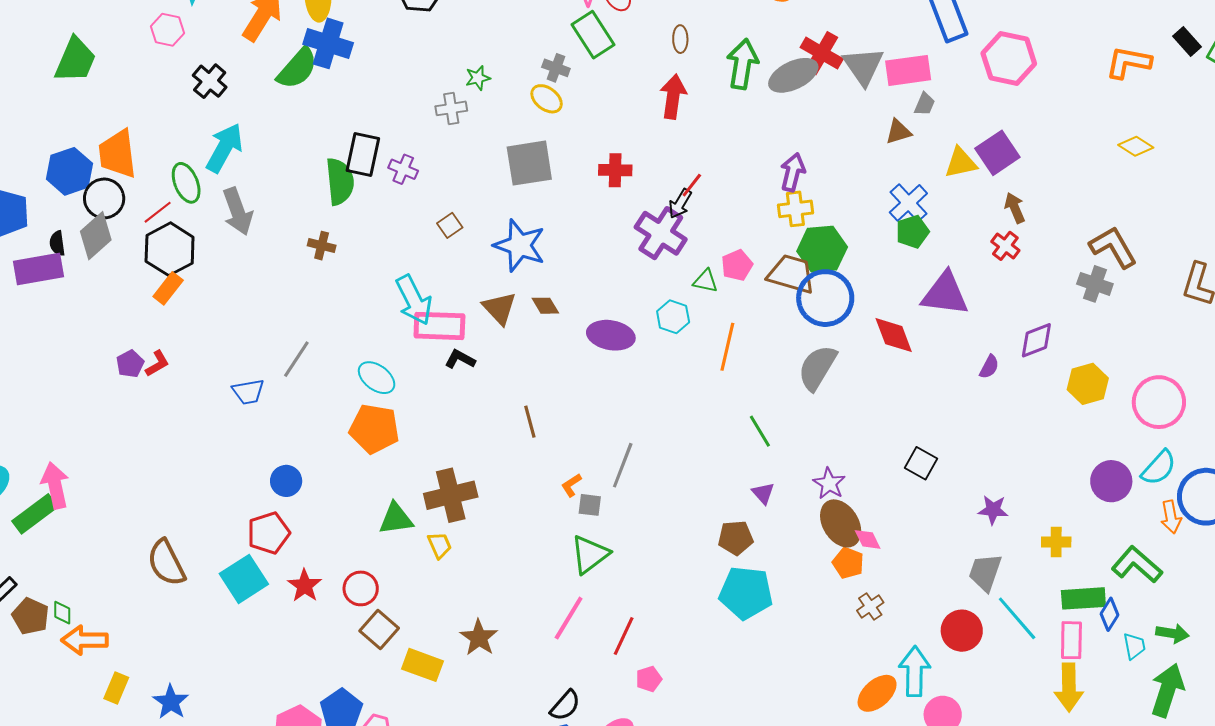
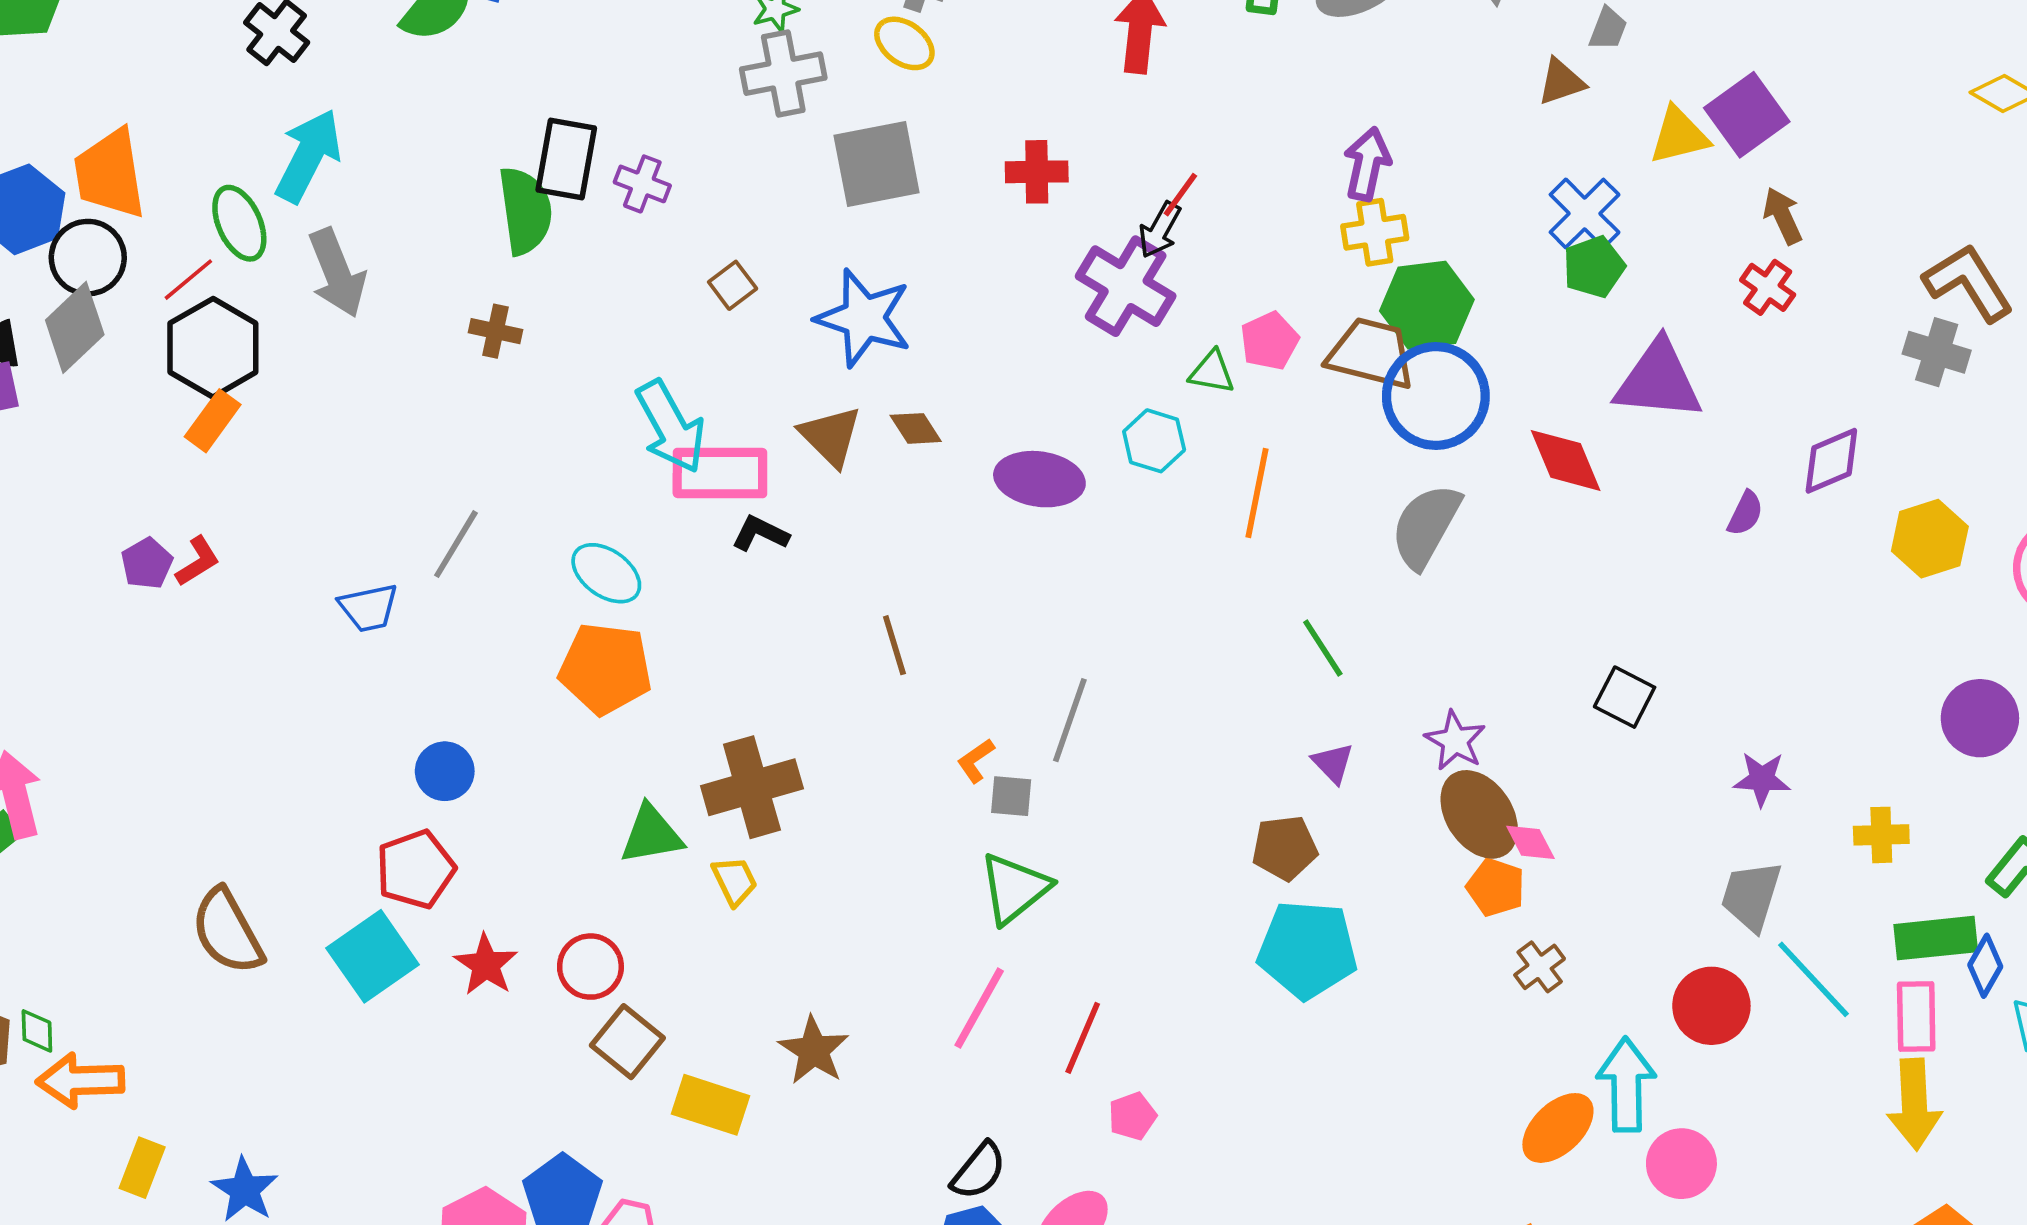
gray cross: (451, 108) -> (783, 74), moved, size x1.4

